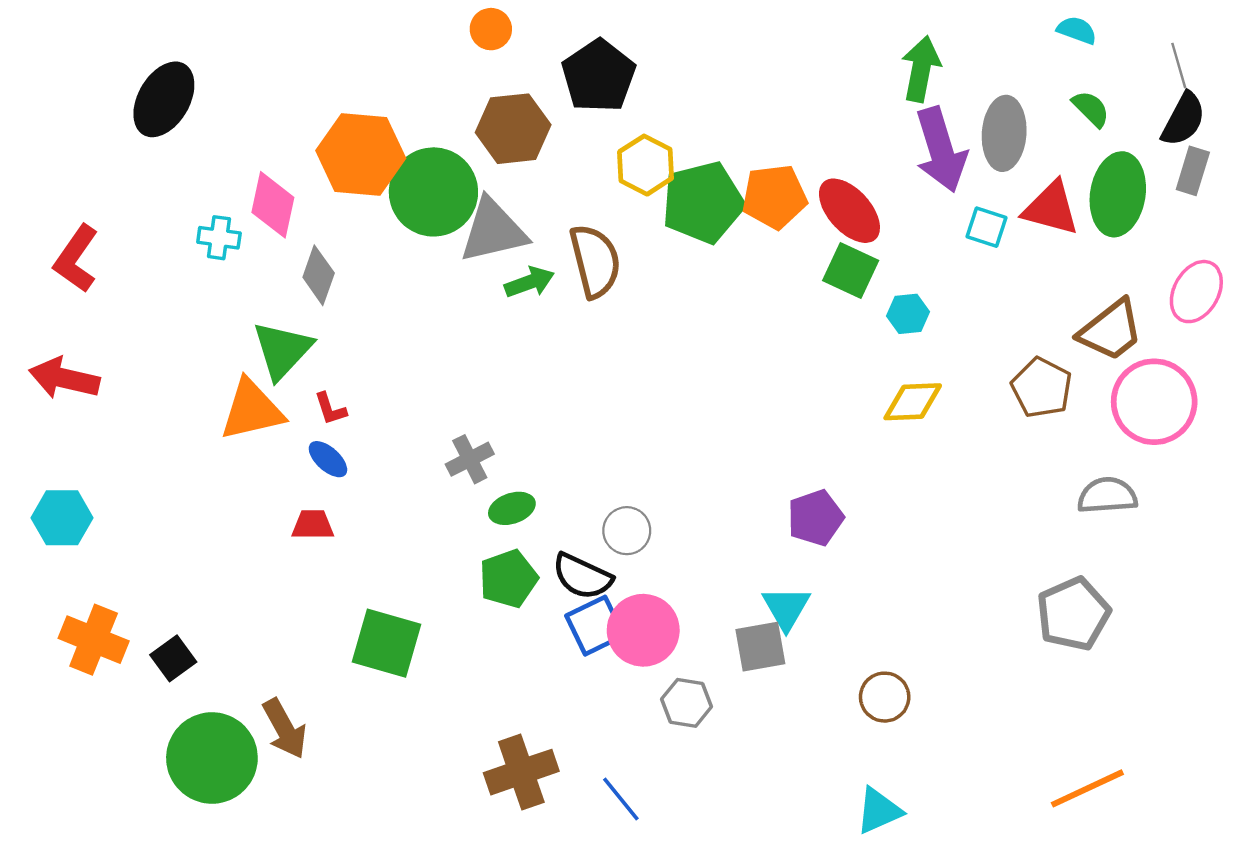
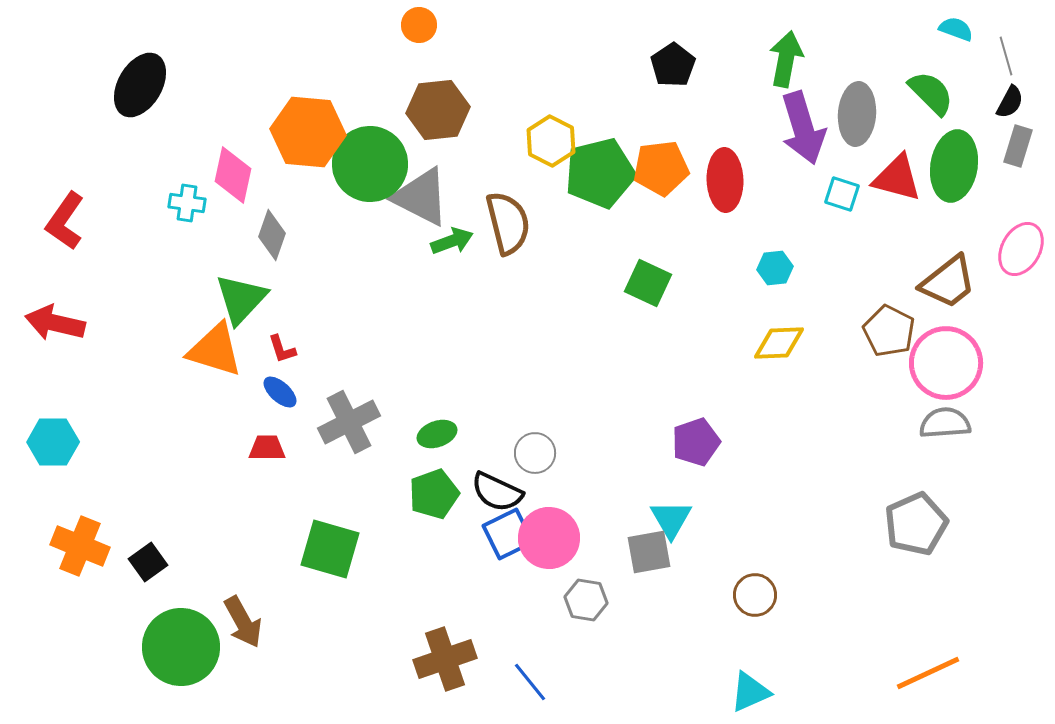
cyan semicircle: (1077, 30) -> (956, 29), moved
black pentagon: (599, 76) -> (673, 65), moved, size x0.7
green semicircle: (1091, 109) -> (931, 93), size x1.4
black semicircle: (1183, 119) -> (1010, 102), size x0.7
red ellipse: (849, 211) -> (725, 180), turned 40
gray triangle: (493, 231) -> (421, 197), turned 40
green square: (851, 270) -> (648, 283), moved
pink circle: (1154, 402) -> (946, 363), moved
orange triangle: (252, 410) -> (215, 350), turned 30
gray cross: (470, 459) -> (349, 422), moved, size x1.5

